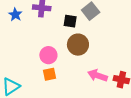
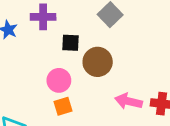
black square: (70, 21) -> (71, 43), moved

